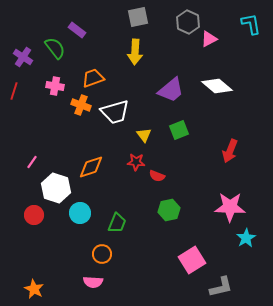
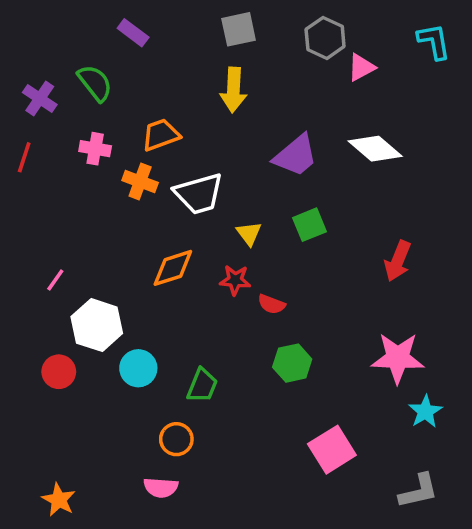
purple rectangle: (77, 30) -> (133, 33), moved
orange diamond: (91, 167) -> (173, 268), moved
gray L-shape: (221, 287) -> (418, 491), moved

